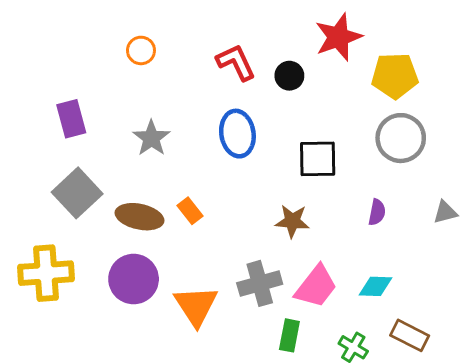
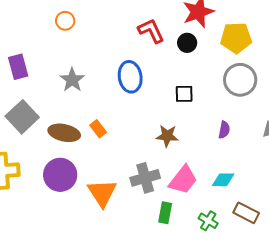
red L-shape: (236, 62) -> (151, 31), moved
black circle: (289, 76) -> (187, 43), moved
black square: (318, 159) -> (184, 94), size x0.7

